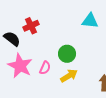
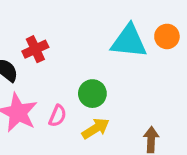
cyan triangle: (90, 21) -> (129, 41), size x1.4

